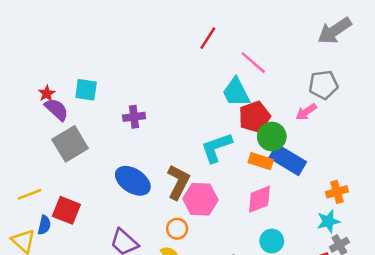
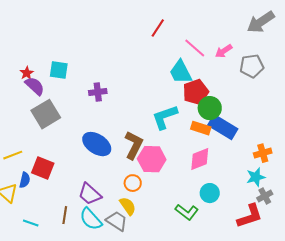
pink arrow: (306, 112) -> (224, 51), moved

